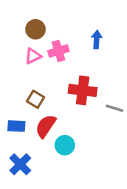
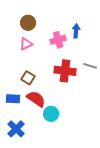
pink cross: (58, 51) -> (58, 40), moved
gray line: (114, 108) -> (90, 66), moved
red semicircle: (46, 126) -> (36, 99), turned 90

